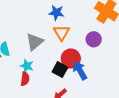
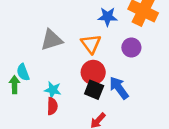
blue star: (56, 13) -> (108, 17), moved
gray triangle: (35, 42) -> (52, 40), moved, turned 30
red circle: (71, 59) -> (93, 72), moved

